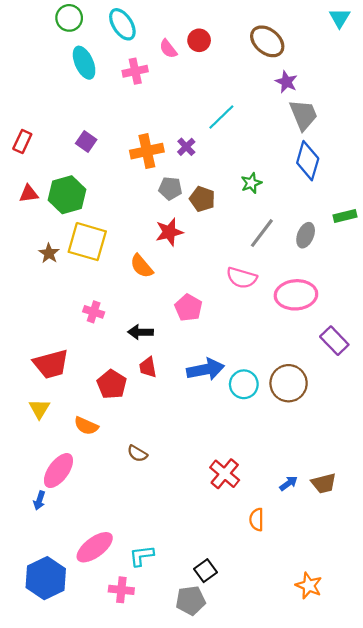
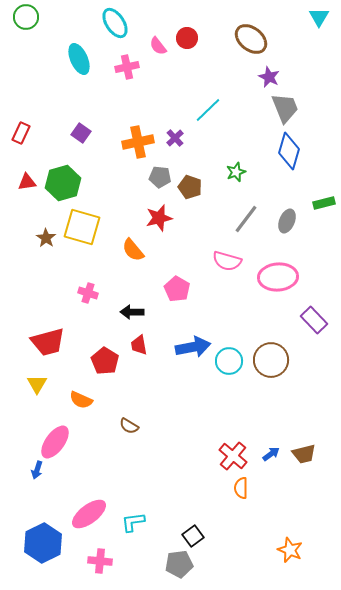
green circle: (69, 18) -> (26, 17), moved
red cross: (225, 474) -> (233, 456), moved
pink cross: (121, 590) -> (100, 561), moved

